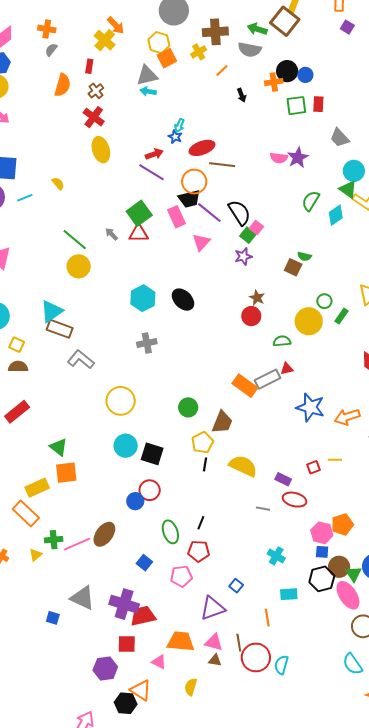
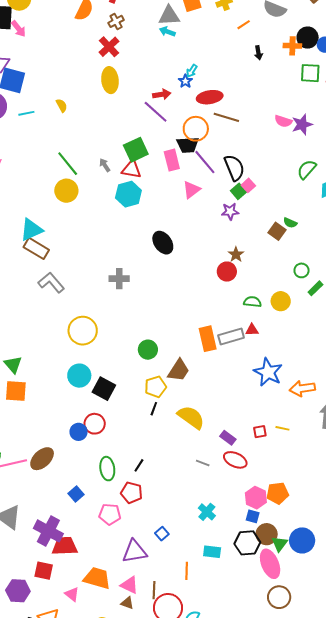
cyan hexagon: (143, 298) -> (128, 194), moved
yellow circle: (309, 321) -> (281, 301), moved, size x0.7
orange rectangle: (245, 386) -> (208, 339), turned 30

